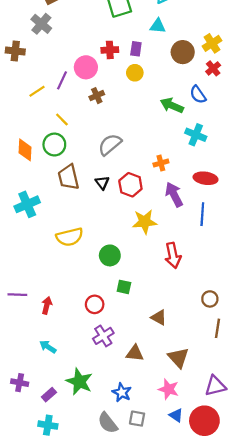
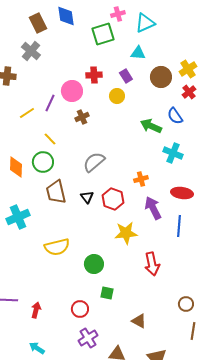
purple rectangle: (136, 49) -> (126, 76), moved, turned -40

